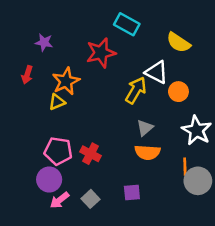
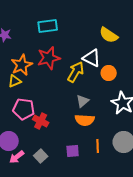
cyan rectangle: (127, 24) -> (48, 26), moved, turned -36
red star: (101, 53) -> (49, 58), moved
pink pentagon: (58, 151) -> (24, 109), moved
orange line: (185, 167) -> (98, 146), moved

